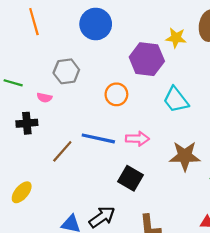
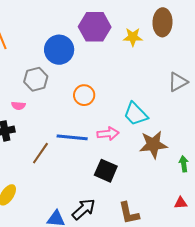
blue circle: (96, 24) -> (59, 50), moved
purple hexagon: (147, 59) -> (95, 27), moved
cyan trapezoid: (176, 100) -> (136, 114), moved

